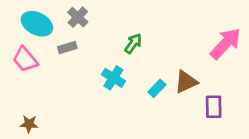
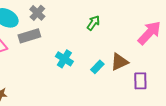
green arrow: (133, 44) -> (93, 23), moved
gray rectangle: (67, 47) -> (29, 36), size x1.5

